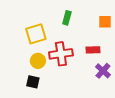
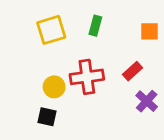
yellow square: (36, 34) -> (51, 30), moved
red rectangle: (93, 50) -> (132, 71), turned -40

